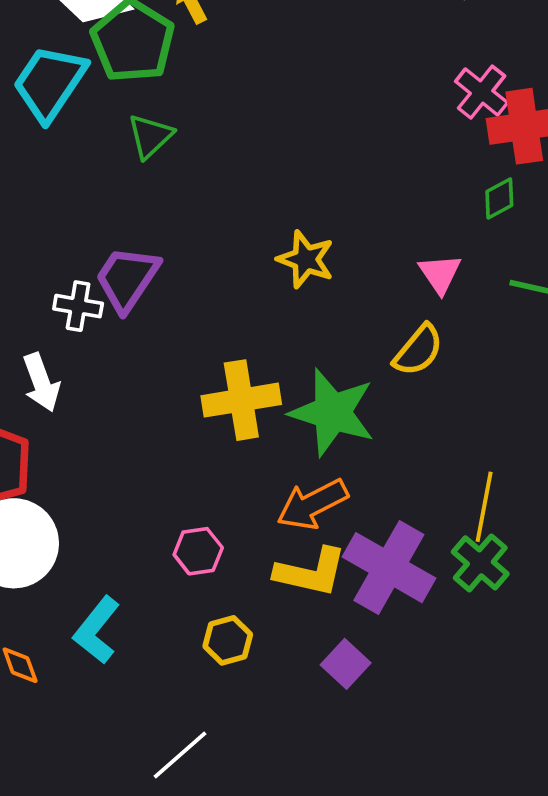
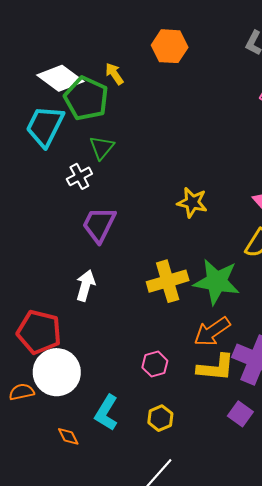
white cross: (78, 306) -> (79, 176), moved, turned -30
white arrow: (41, 382) -> (86, 285), moved, turned -136
yellow hexagon: (228, 640) -> (160, 418), moved

